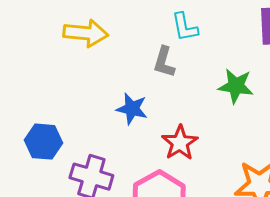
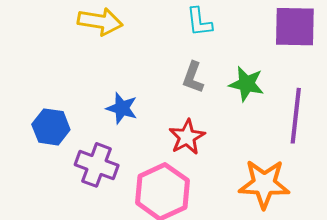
gray L-shape: (164, 62) -> (193, 77), moved
blue star: (132, 109) -> (122, 108), moved

